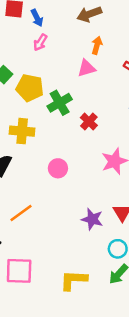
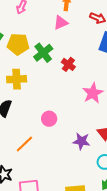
pink circle: (58, 168) -> (49, 119), moved

